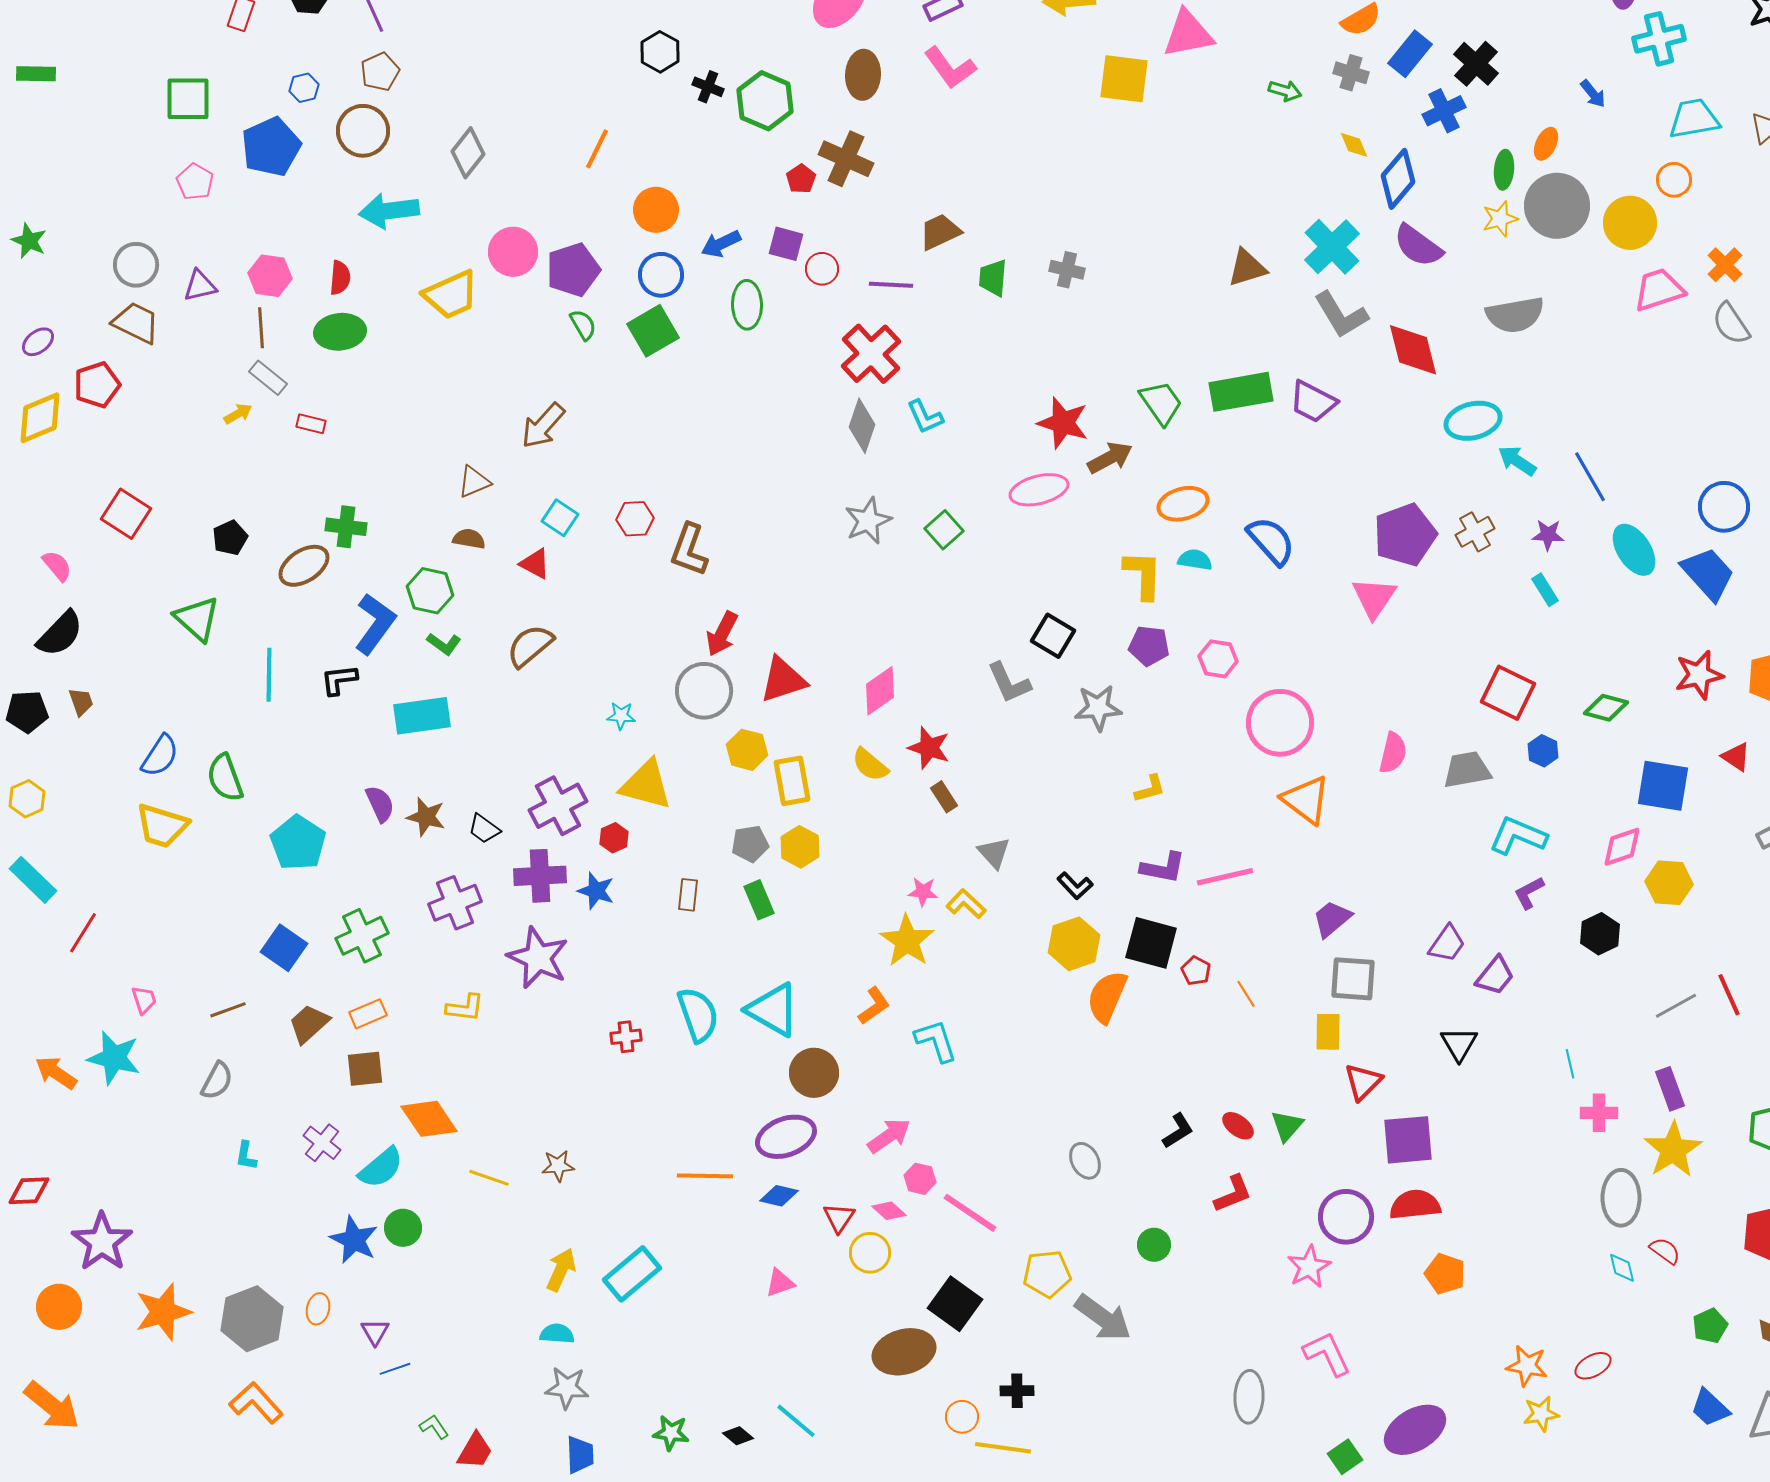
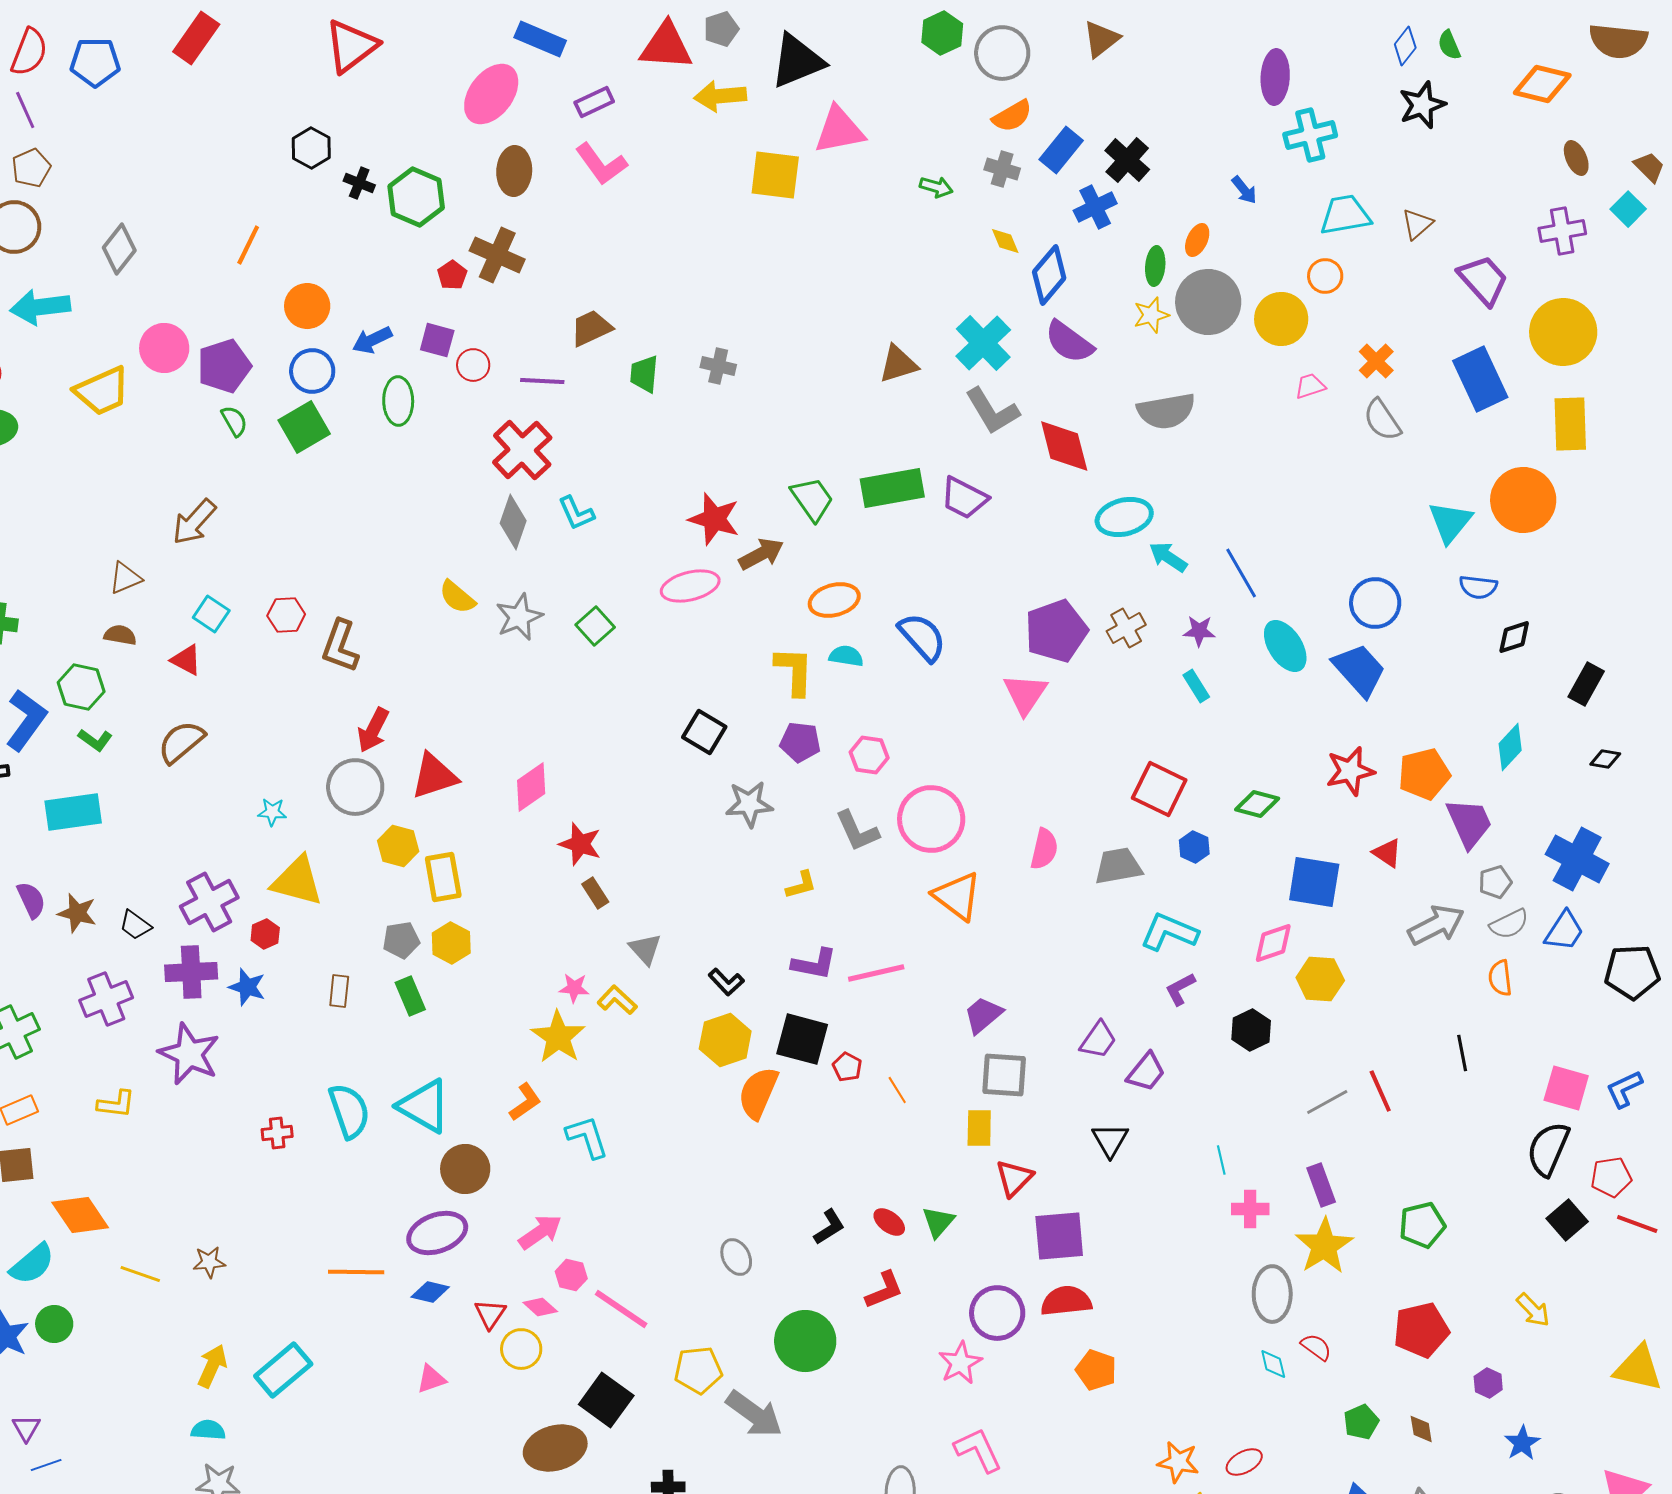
pink trapezoid: (1659, 290) -> (1310, 386), size x0.6
gray L-shape: (1009, 683) -> (857, 831), moved
yellow semicircle: (870, 765) -> (457, 597), moved
green circle: (1154, 1245) -> (805, 1341), size x1.8

